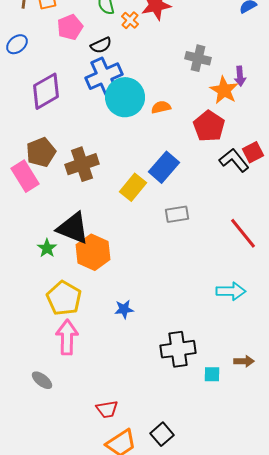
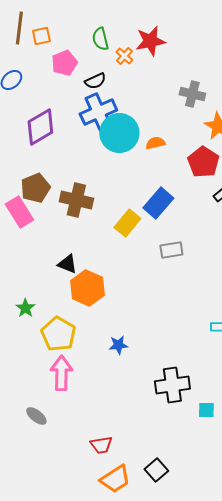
brown cross: (82, 164) -> (76, 200), turned 32
black triangle: (73, 228) -> (67, 264), size x0.6
green star: (47, 248) -> (25, 308), moved

